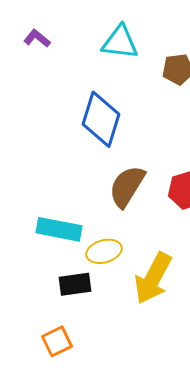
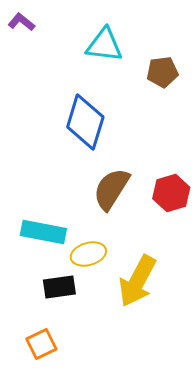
purple L-shape: (37, 38) -> (21, 22), moved

